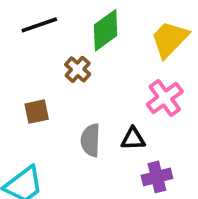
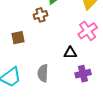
brown cross: (78, 69) -> (40, 15), turned 32
gray semicircle: (91, 140) -> (43, 73), moved

